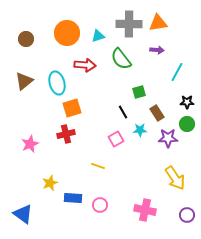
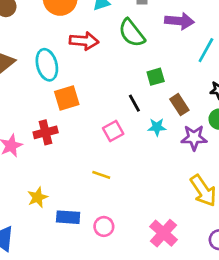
purple arrow: (157, 50) -> (179, 21), size x1.5
red cross: (66, 134) -> (46, 132), moved
pink square: (116, 139) -> (113, 131), moved
pink cross: (145, 210) -> (164, 233), turned 30

